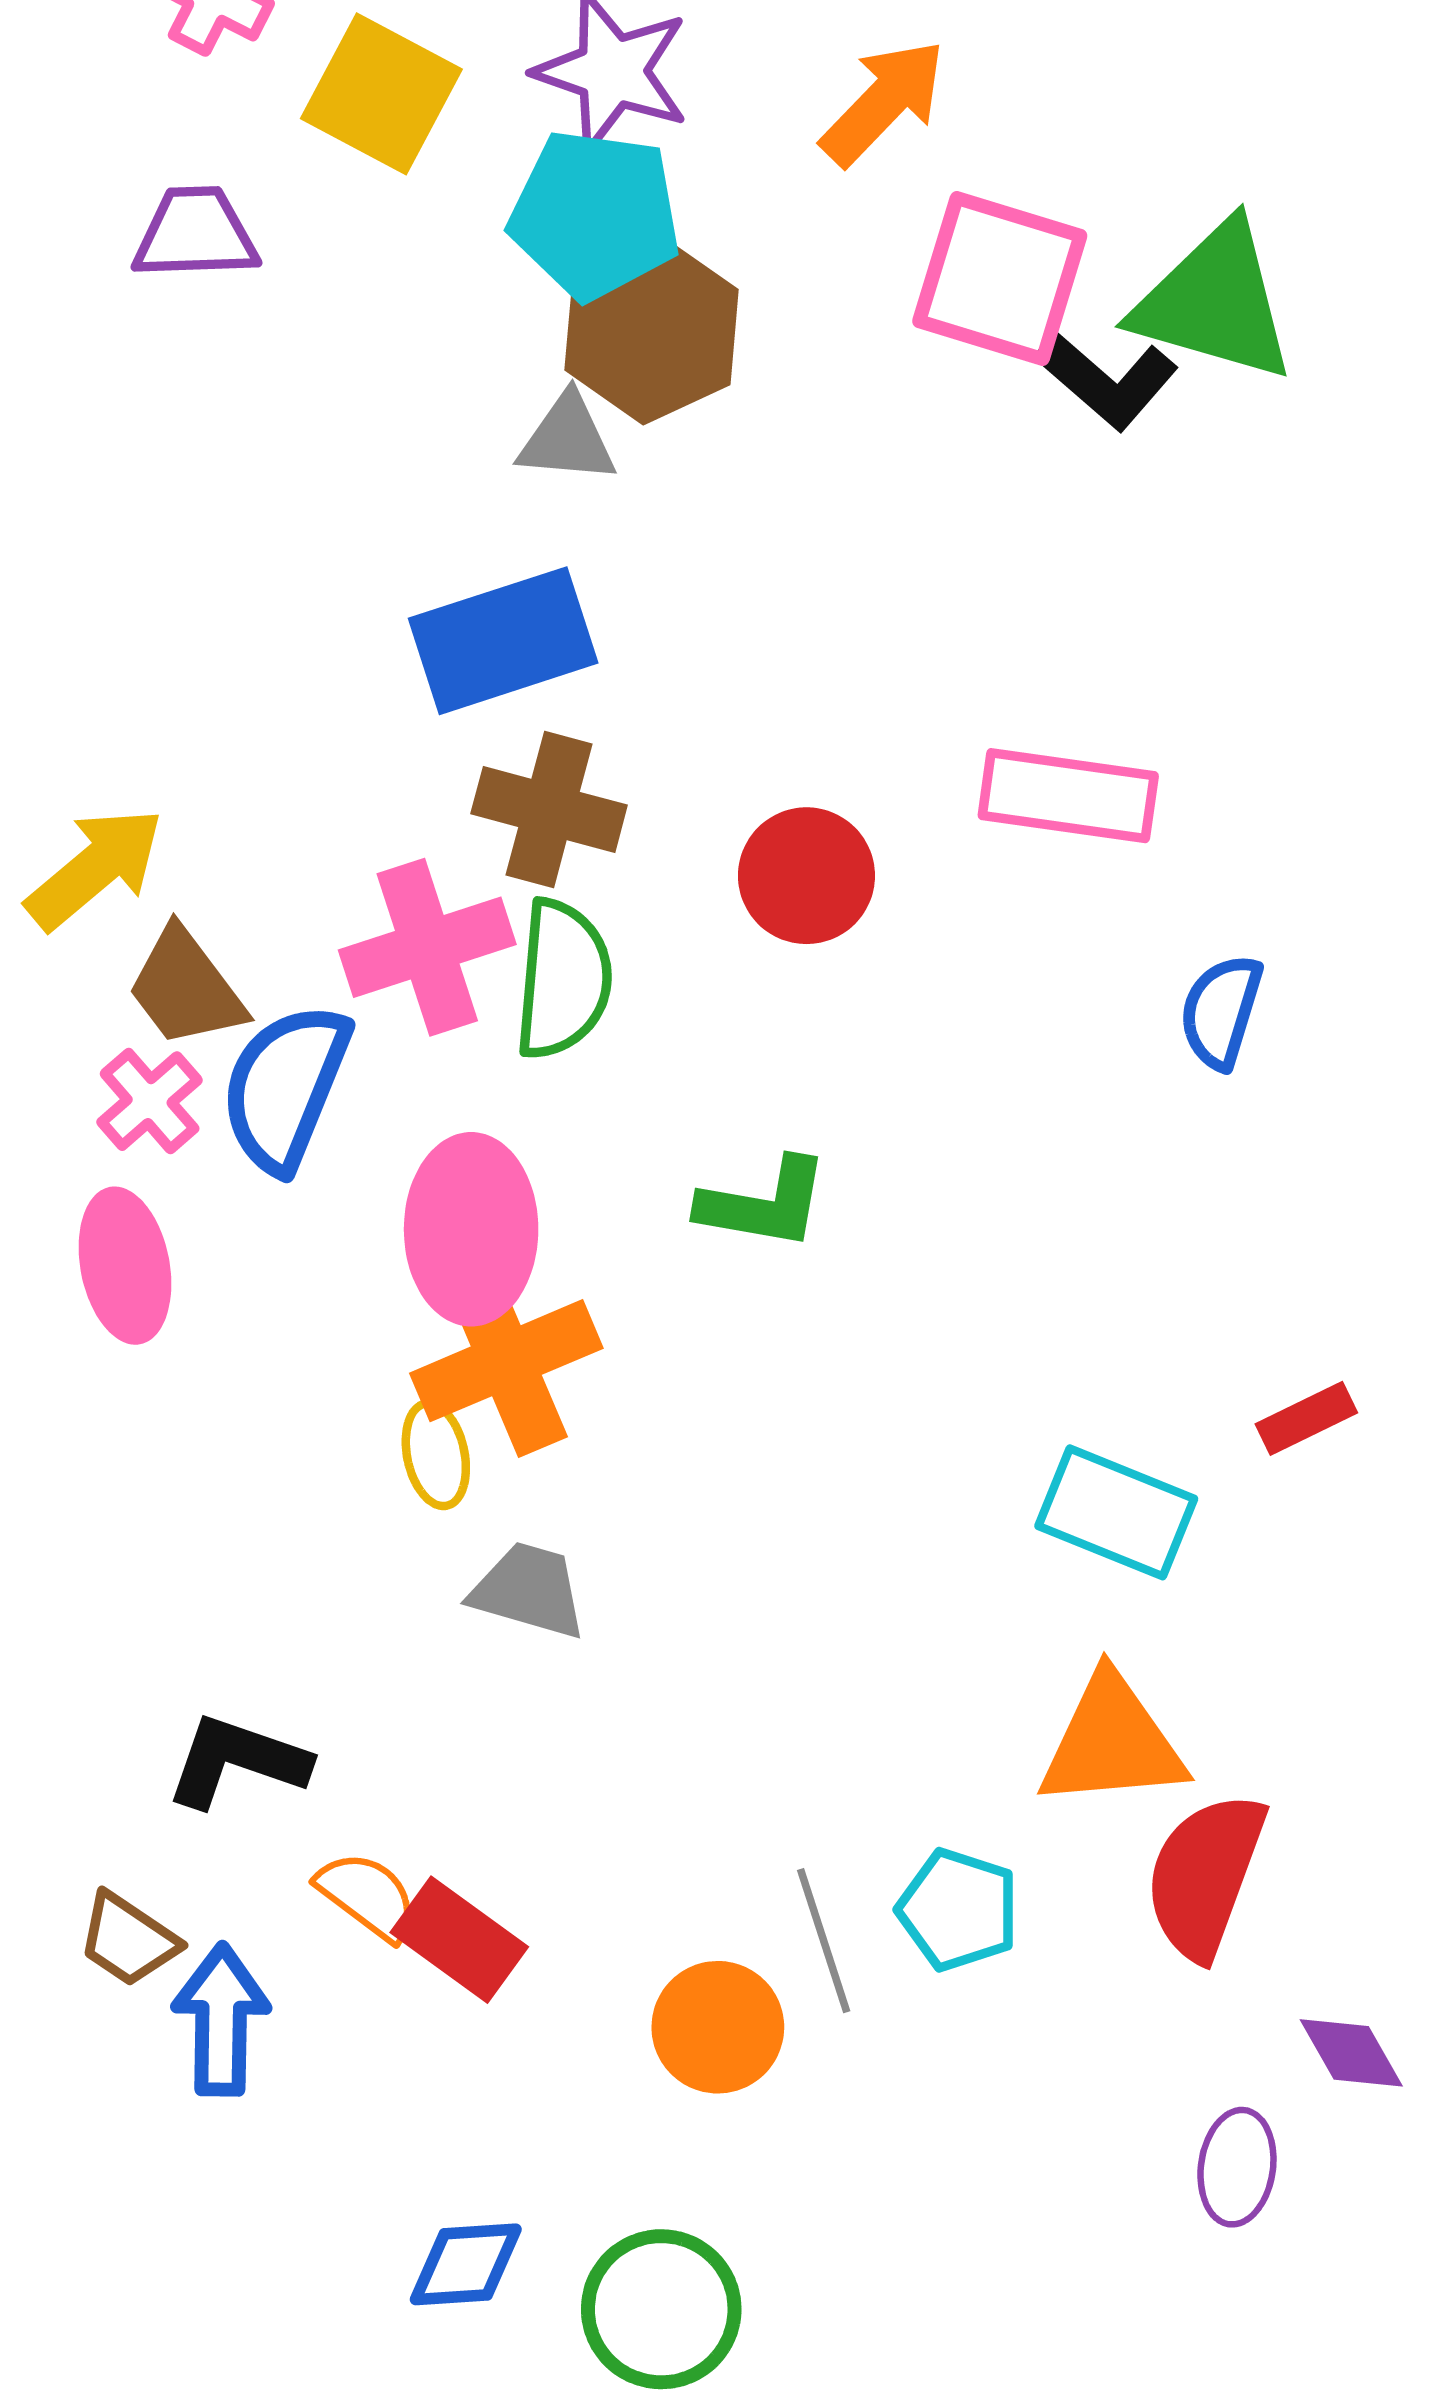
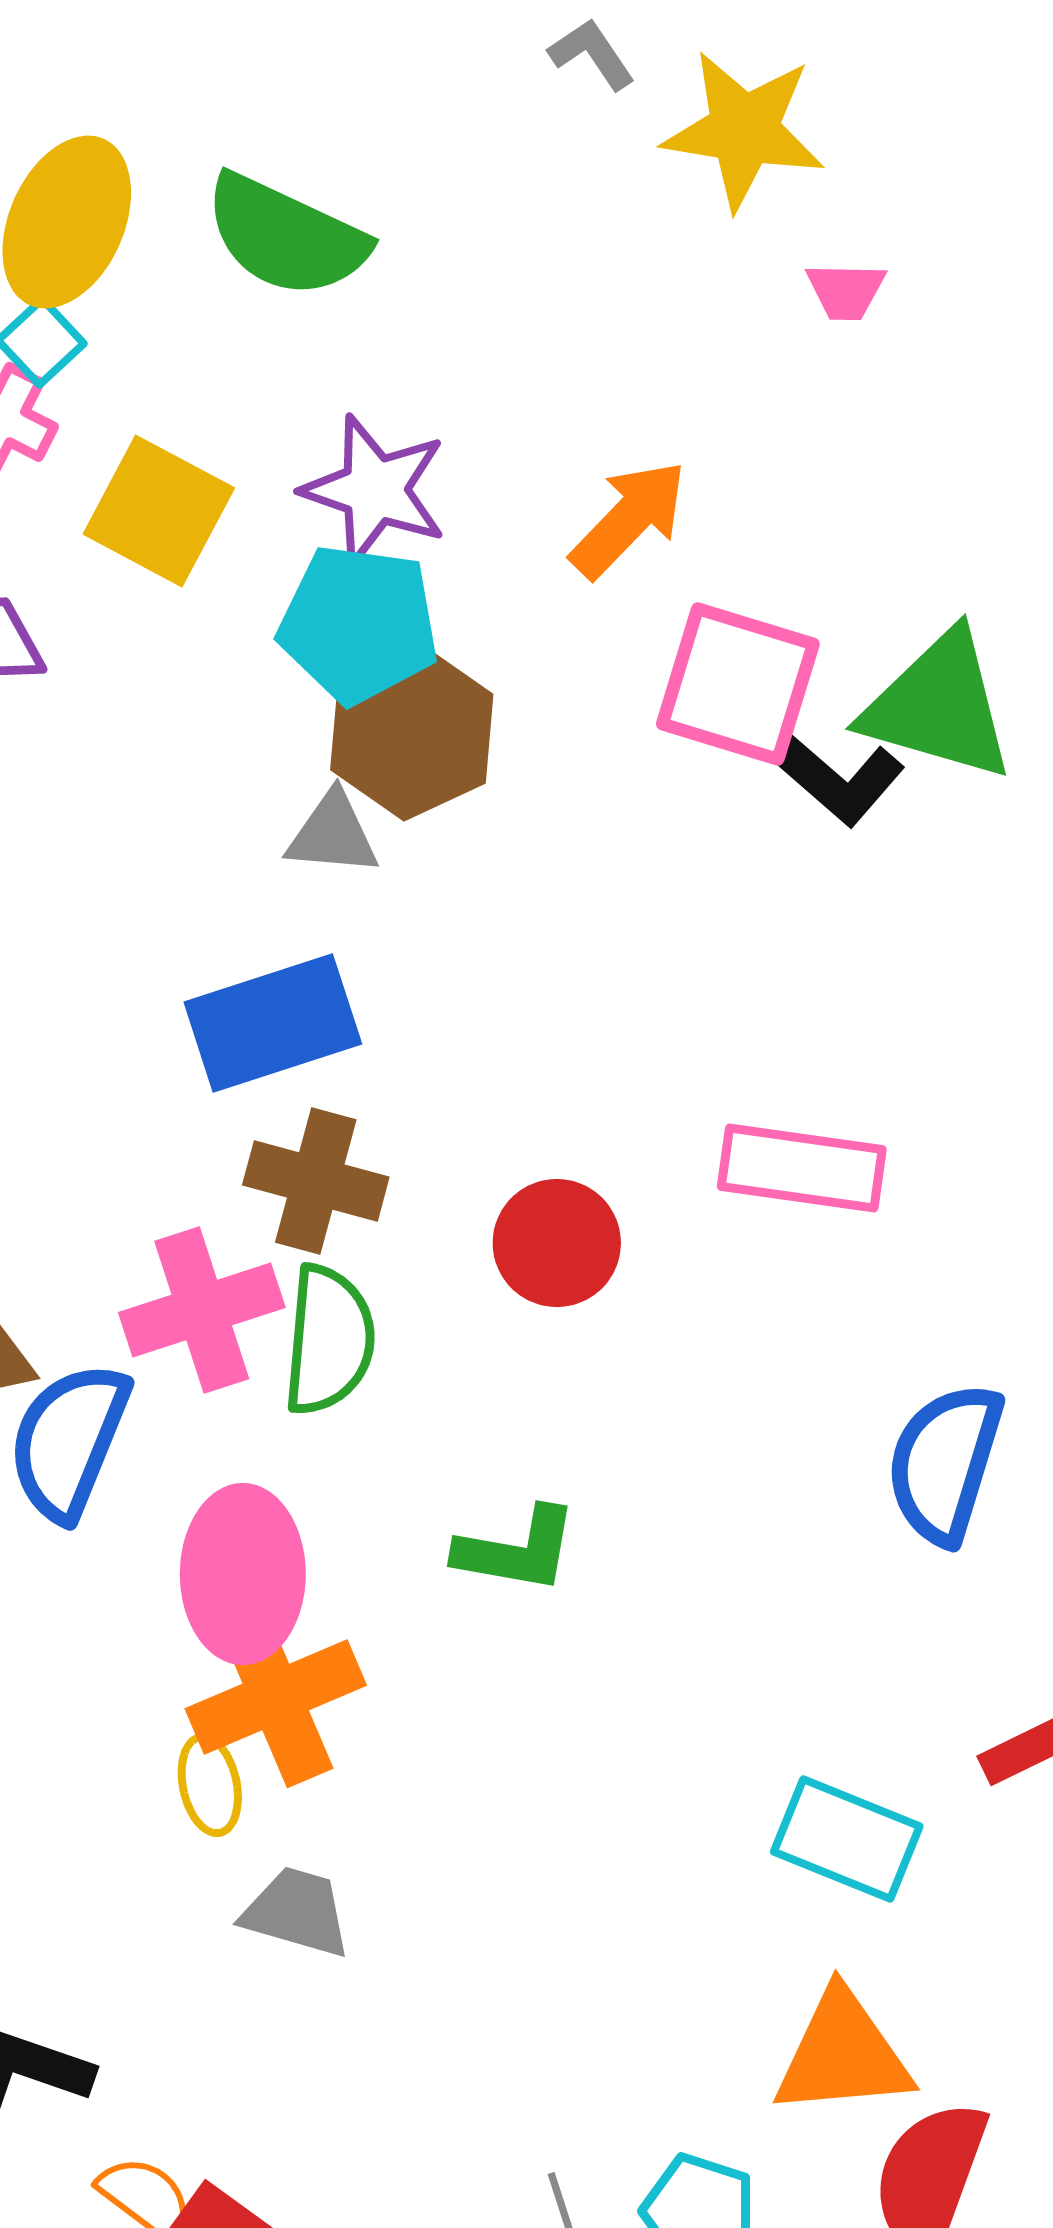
blue semicircle: (1221, 1011) -> (945, 1463), moved, size x1.5

